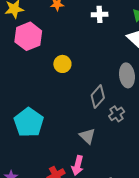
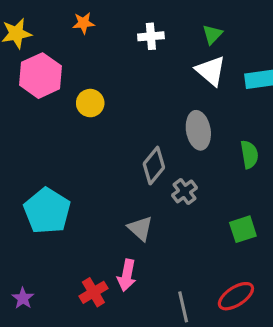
yellow circle: (62, 64) -> (90, 103), moved

